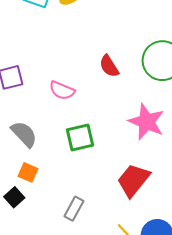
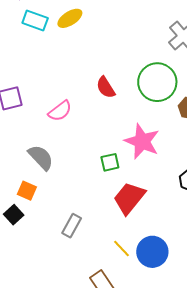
pink semicircle: (62, 90) -> (60, 111), turned -60
gray semicircle: (24, 134) -> (41, 157), moved
green square: (80, 137) -> (110, 162), moved, size x0.7

